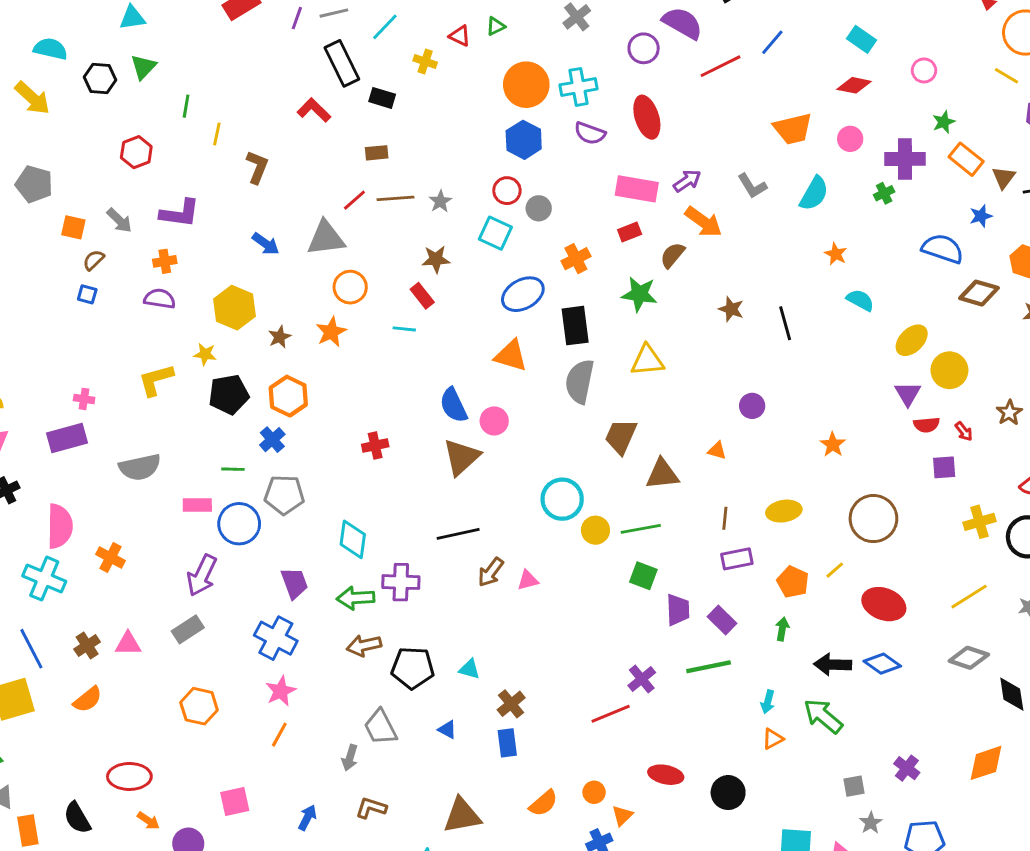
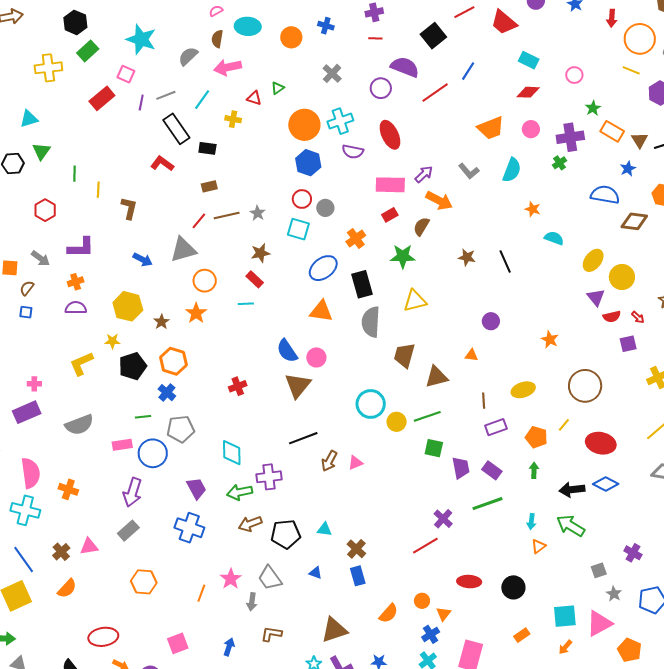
pink star: (281, 691) -> (231, 579), moved

